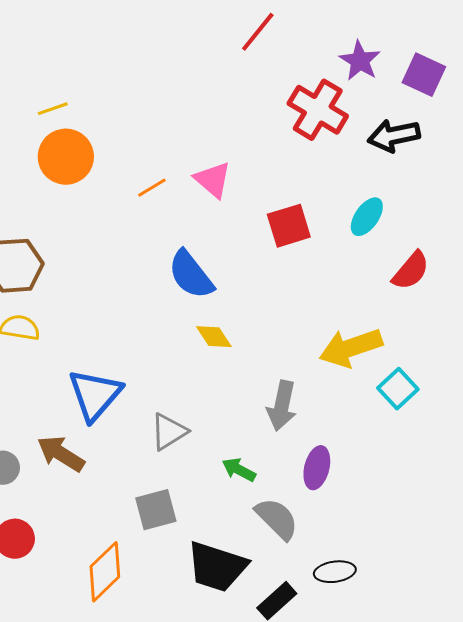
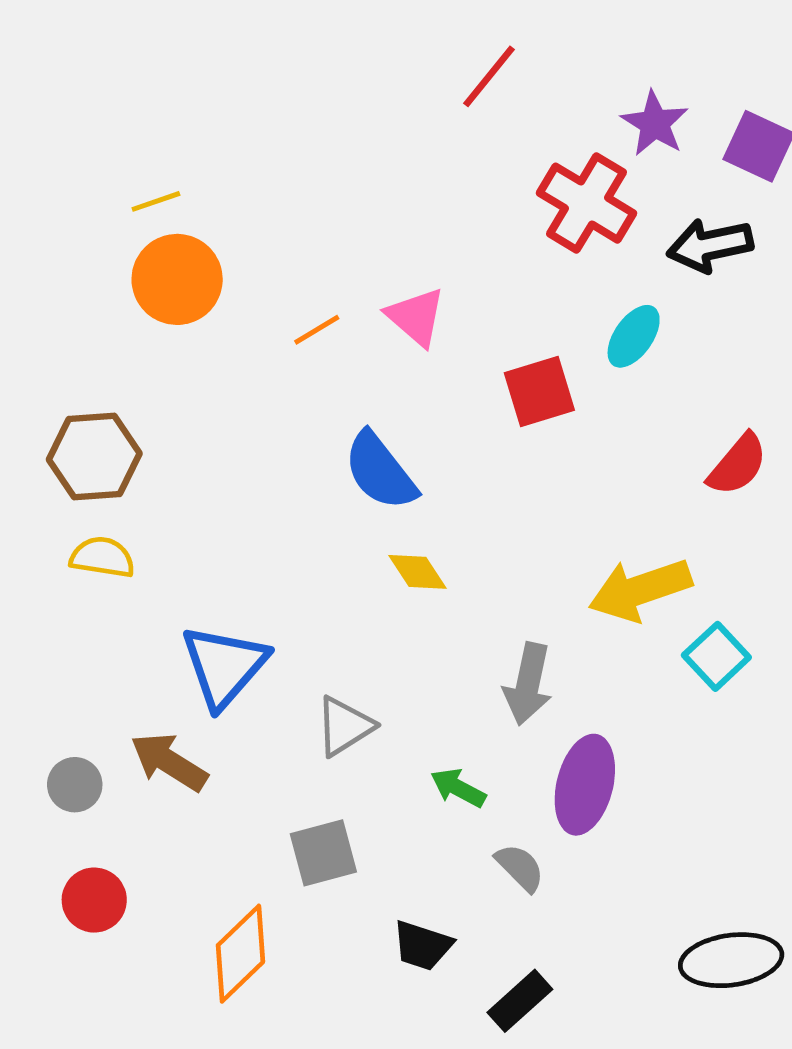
cyan ellipse: (367, 217) -> (634, 336), moved
purple ellipse: (317, 468) -> (585, 785), size x1.4
gray semicircle: (277, 519) -> (520, 868), size x0.7
black trapezoid: (217, 567) -> (422, 946), size x0.6
black ellipse: (335, 572) -> (731, 960), moved, size x1.5

